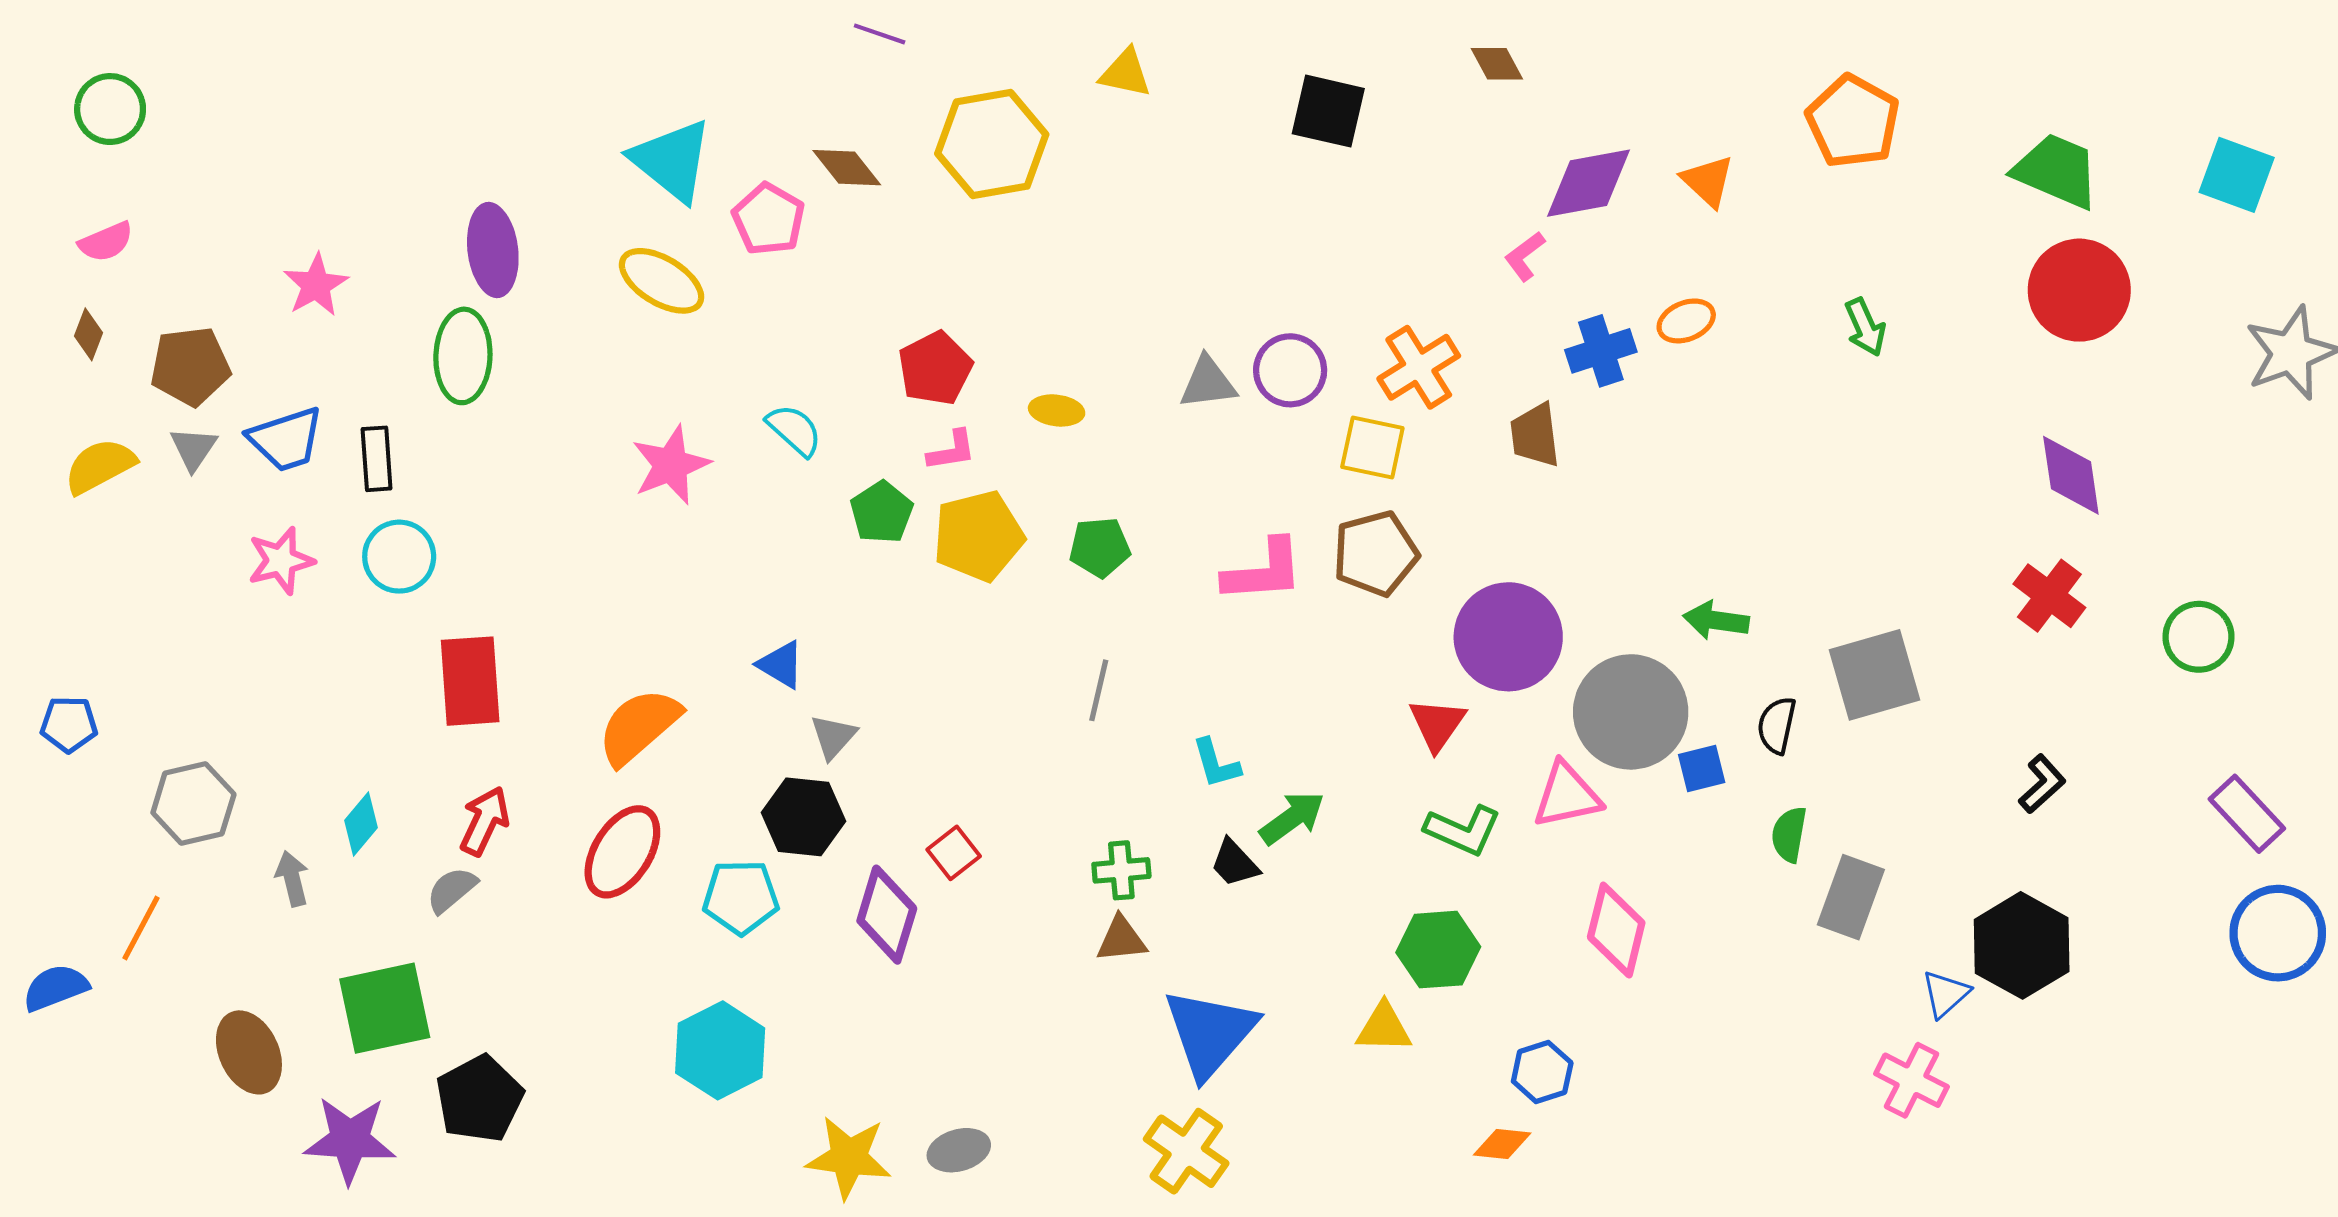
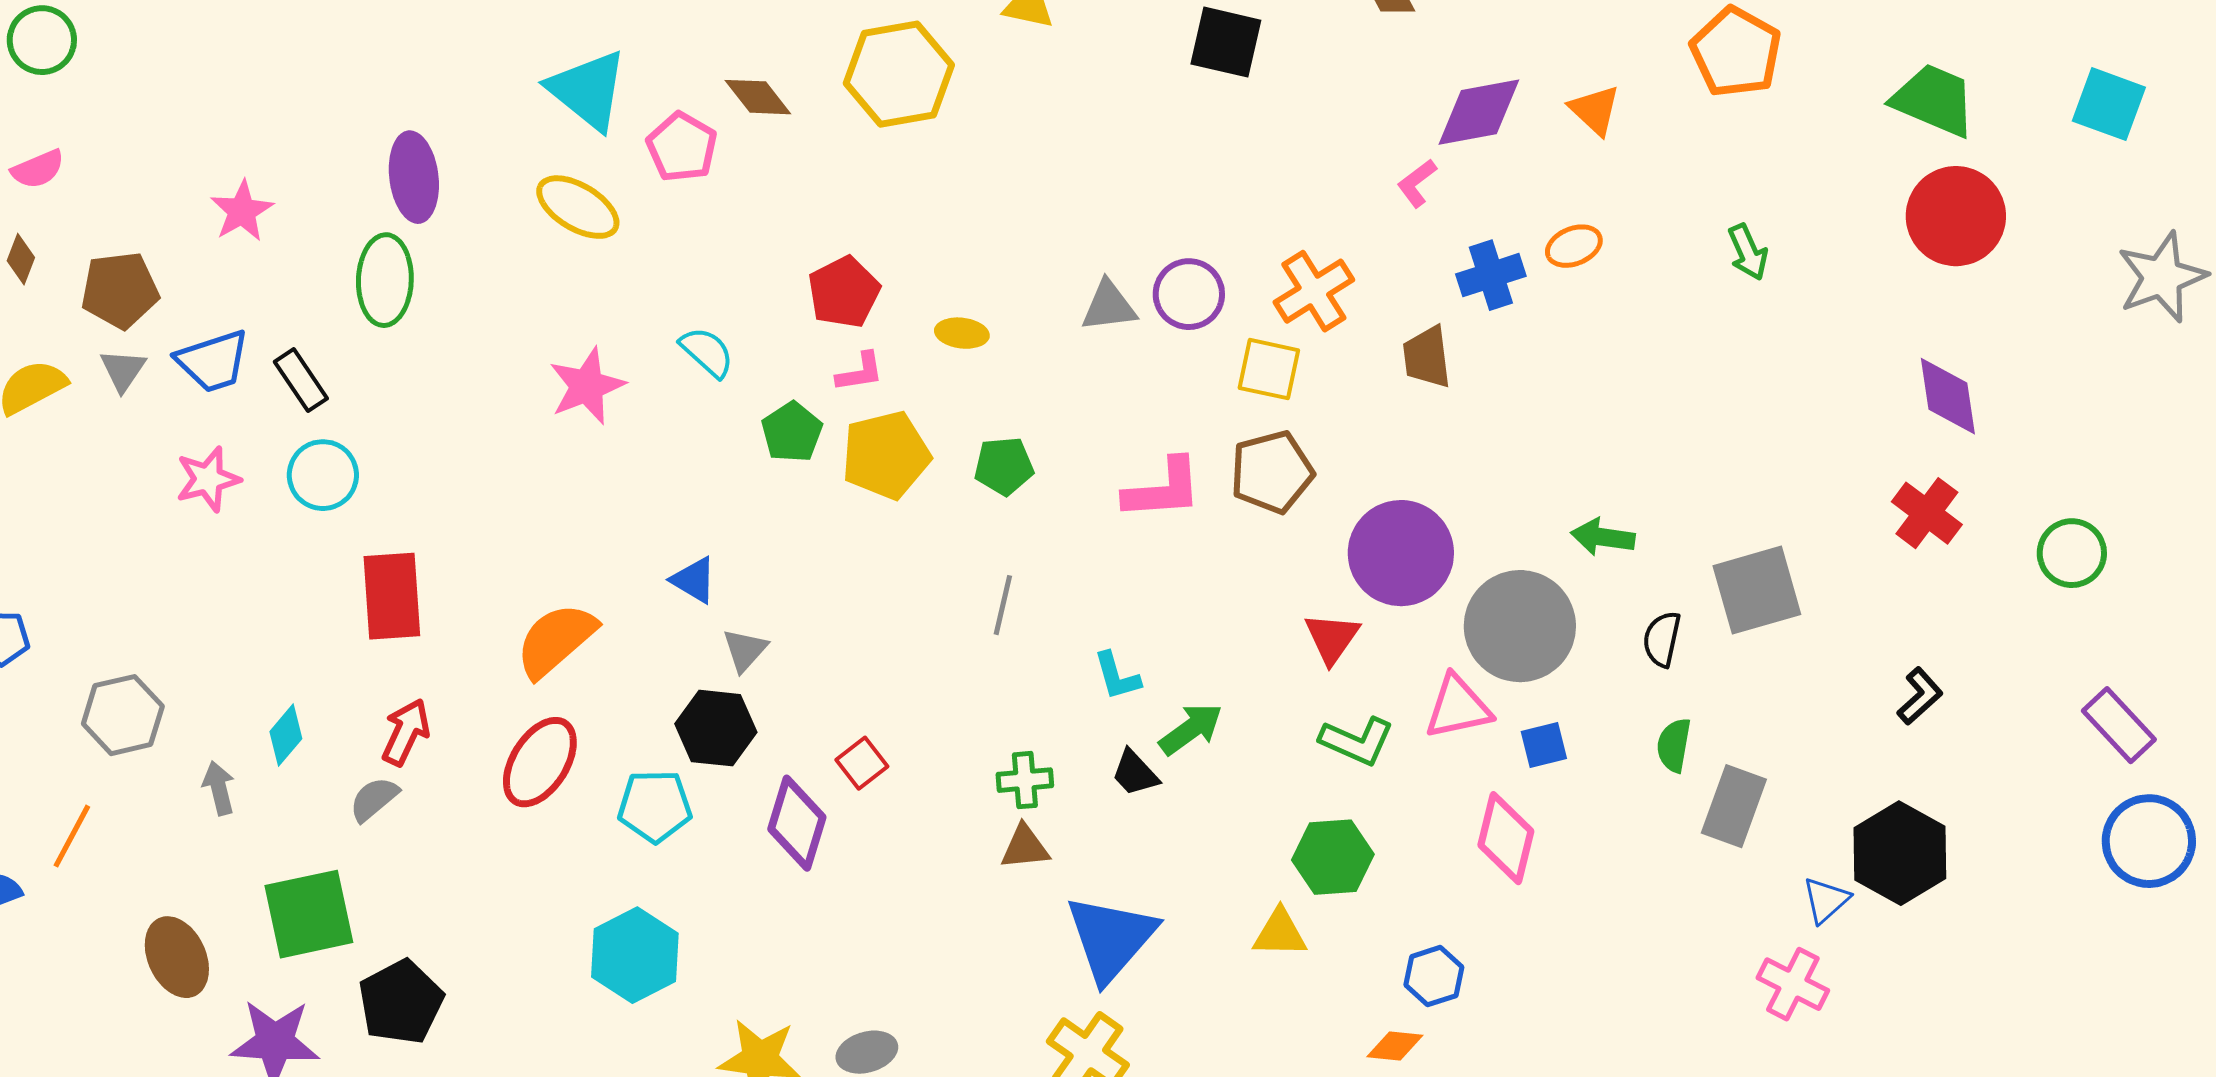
black rectangle: (377, 459) -> (301, 380), turned -30
blue square: (1702, 769) -> (1544, 745), moved

